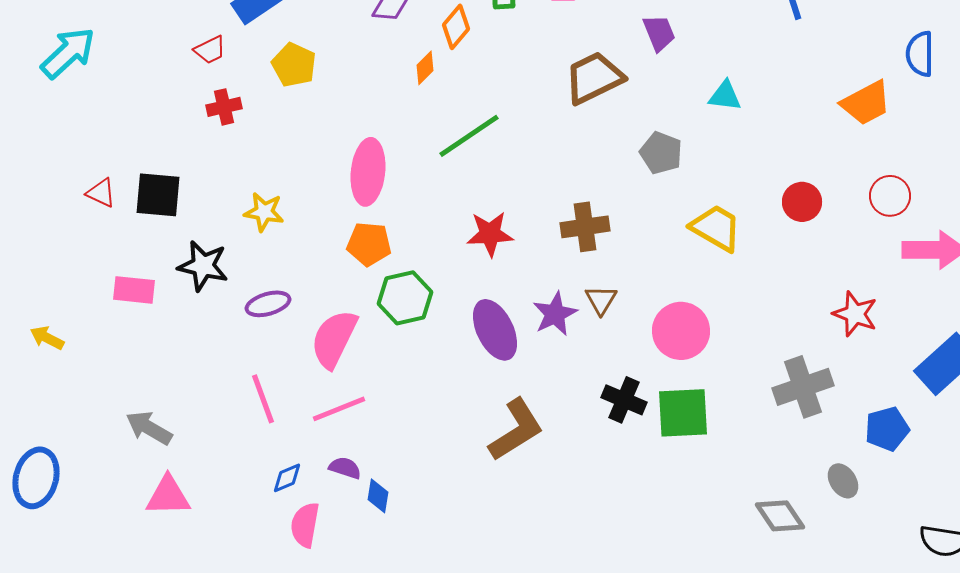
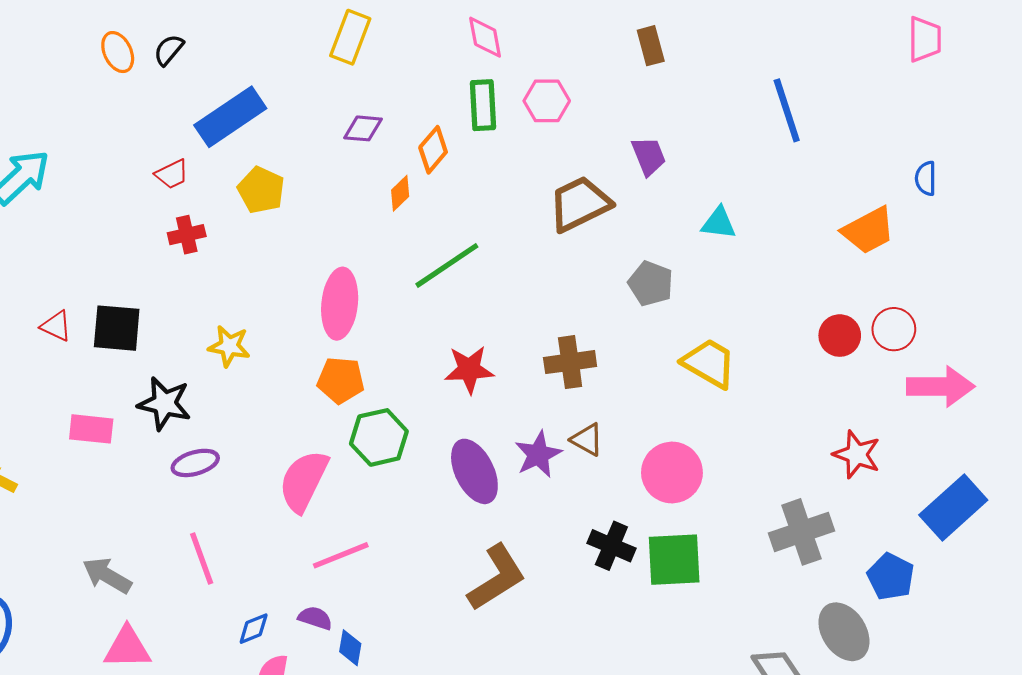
blue semicircle: (920, 54) -> (926, 178), size x0.7
red circle: (802, 202) -> (840, 336), moved
brown triangle: (601, 300) -> (587, 440), turned -32
purple ellipse: (268, 304) -> (195, 463), moved
pink line: (263, 399) -> (202, 559), moved
pink line: (339, 409) -> (341, 555), moved
blue pentagon: (887, 429) -> (891, 577), turned -30
gray ellipse: (843, 481) -> (844, 632), size x1.6

